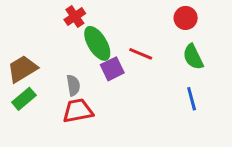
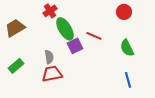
green semicircle: (193, 57) -> (127, 48), moved
brown trapezoid: (22, 69) -> (15, 28), moved
blue line: (192, 99) -> (128, 80), moved

